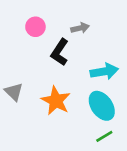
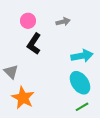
black L-shape: (60, 52) -> (34, 44), moved
orange star: (56, 101) -> (23, 98), moved

